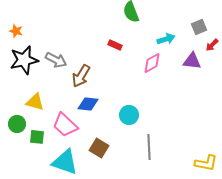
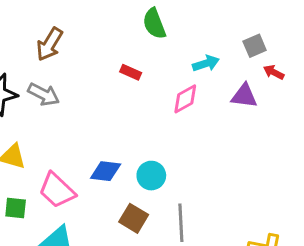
red arrow: (212, 45) -> (274, 72), turned 72
brown arrow: (81, 76) -> (50, 44), moved
blue diamond: (88, 104) -> (106, 171), moved
brown square: (99, 148) -> (134, 218), moved

